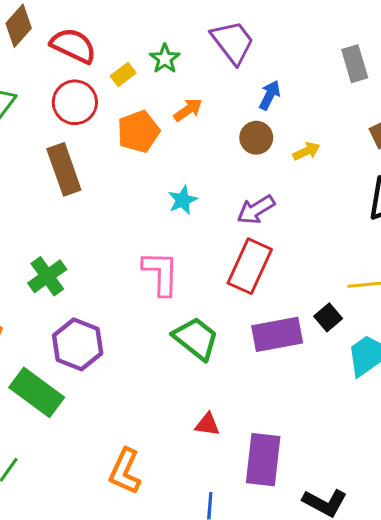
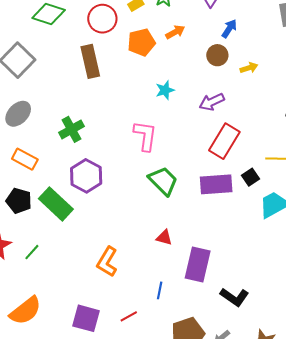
red rectangle: (250, 266) -> (224, 141), moved

